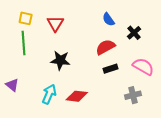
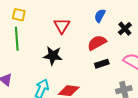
blue semicircle: (108, 19) -> (100, 16), turned 64
red triangle: (55, 24) -> (62, 26), moved

